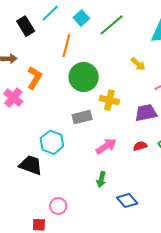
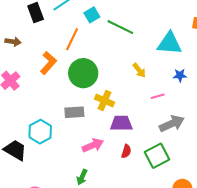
green line: (112, 25) -> (120, 27), turned 56
orange L-shape: (35, 78) -> (48, 63), moved
purple trapezoid: (146, 113) -> (121, 123), moved
red semicircle: (140, 146) -> (126, 151), turned 112

